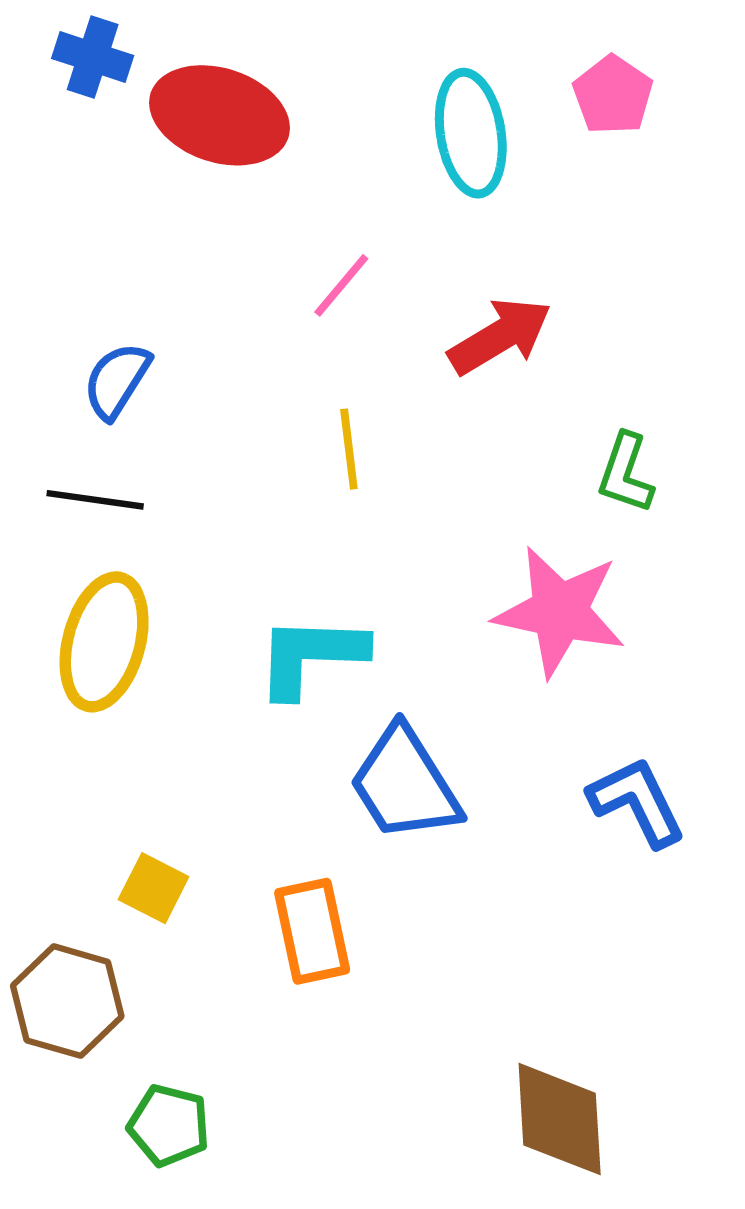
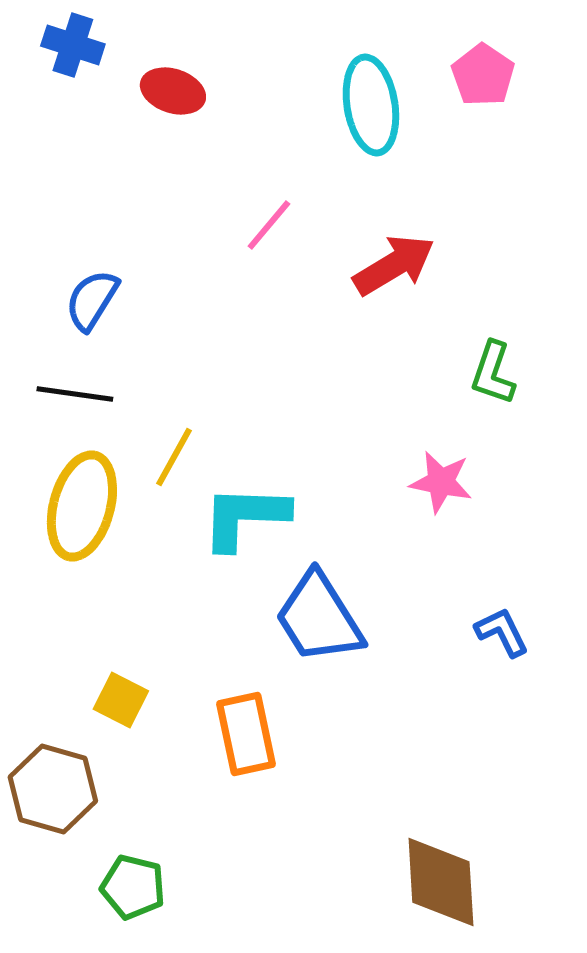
red ellipse: (220, 115) -> (173, 91), size x0.6
yellow line: (349, 449) -> (174, 457), moved, turned 36
pink star: (560, 611) -> (441, 482), size x0.6
blue L-shape: (637, 802) -> (502, 632), size x0.7

